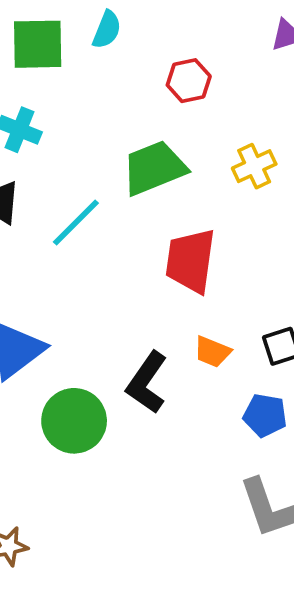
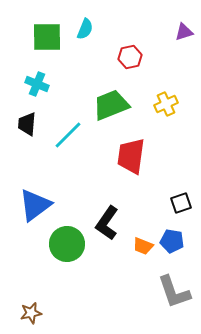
orange trapezoid: (212, 352) -> (143, 246), moved

